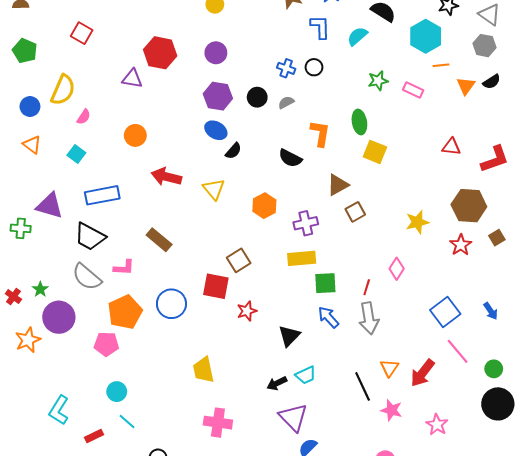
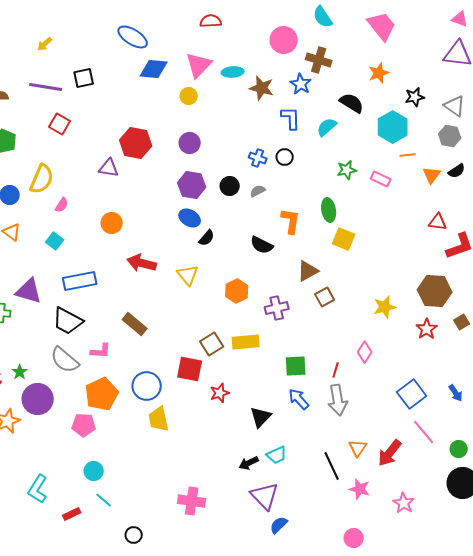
red triangle: (451, 147) -> (438, 222), moved
yellow rectangle: (302, 258) -> (246, 342), moved
yellow trapezoid: (203, 370) -> (159, 419), moved

